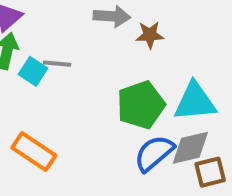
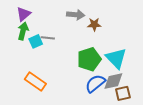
cyan square: (33, 71) -> (36, 41), turned 32
cyan triangle: (195, 102) -> (116, 58), turned 50

